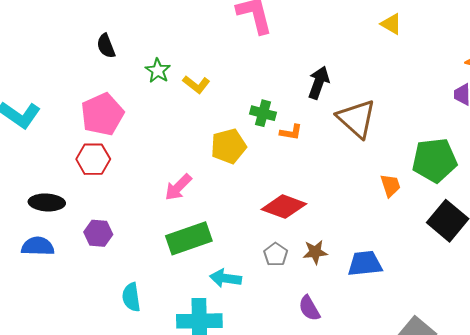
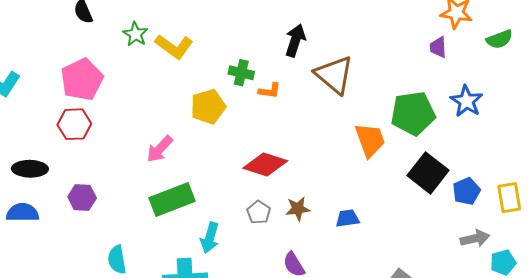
yellow L-shape: (196, 84) -> (174, 46), size x1.4
orange trapezoid: (390, 185) -> (370, 140), size x1.5
blue trapezoid: (365, 264) -> (347, 218), size x0.7
cyan arrow: (225, 278) -> (210, 238), turned -80

